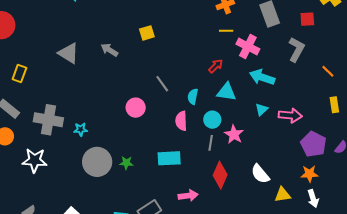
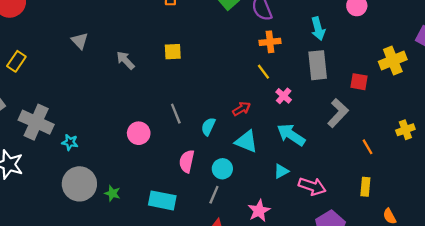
yellow line: (226, 31) -> (263, 72), turned 40
pink cross: (248, 46) -> (284, 96), size x0.6
gray triangle: (69, 53) -> (80, 41), moved, size x0.7
cyan semicircle: (193, 97) -> (208, 127), moved
pink star: (234, 134) -> (259, 211), moved

